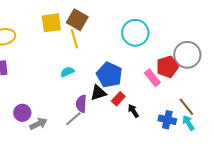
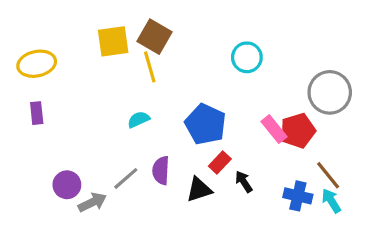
cyan circle: (135, 33) -> (247, 57), size x0.7
red pentagon: (167, 67) -> (298, 131), moved
black triangle: (98, 93) -> (199, 190), moved
gray line: (73, 119) -> (126, 178), moved

